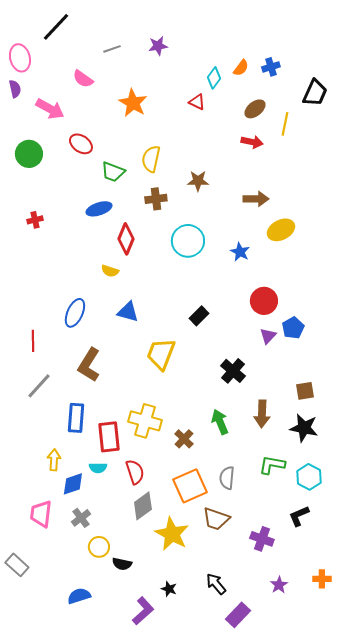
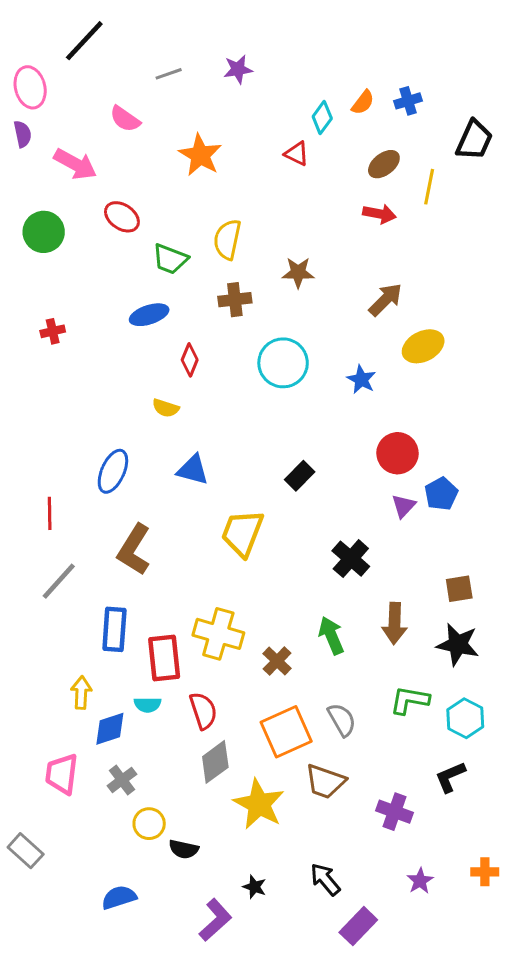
brown arrow: (256, 199) -> (385, 300), turned -45
red diamond: (126, 239) -> (190, 360), size x0.7
gray semicircle: (227, 478) -> (342, 720), turned 145

